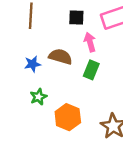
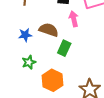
green rectangle: (91, 70) -> (64, 48), moved

